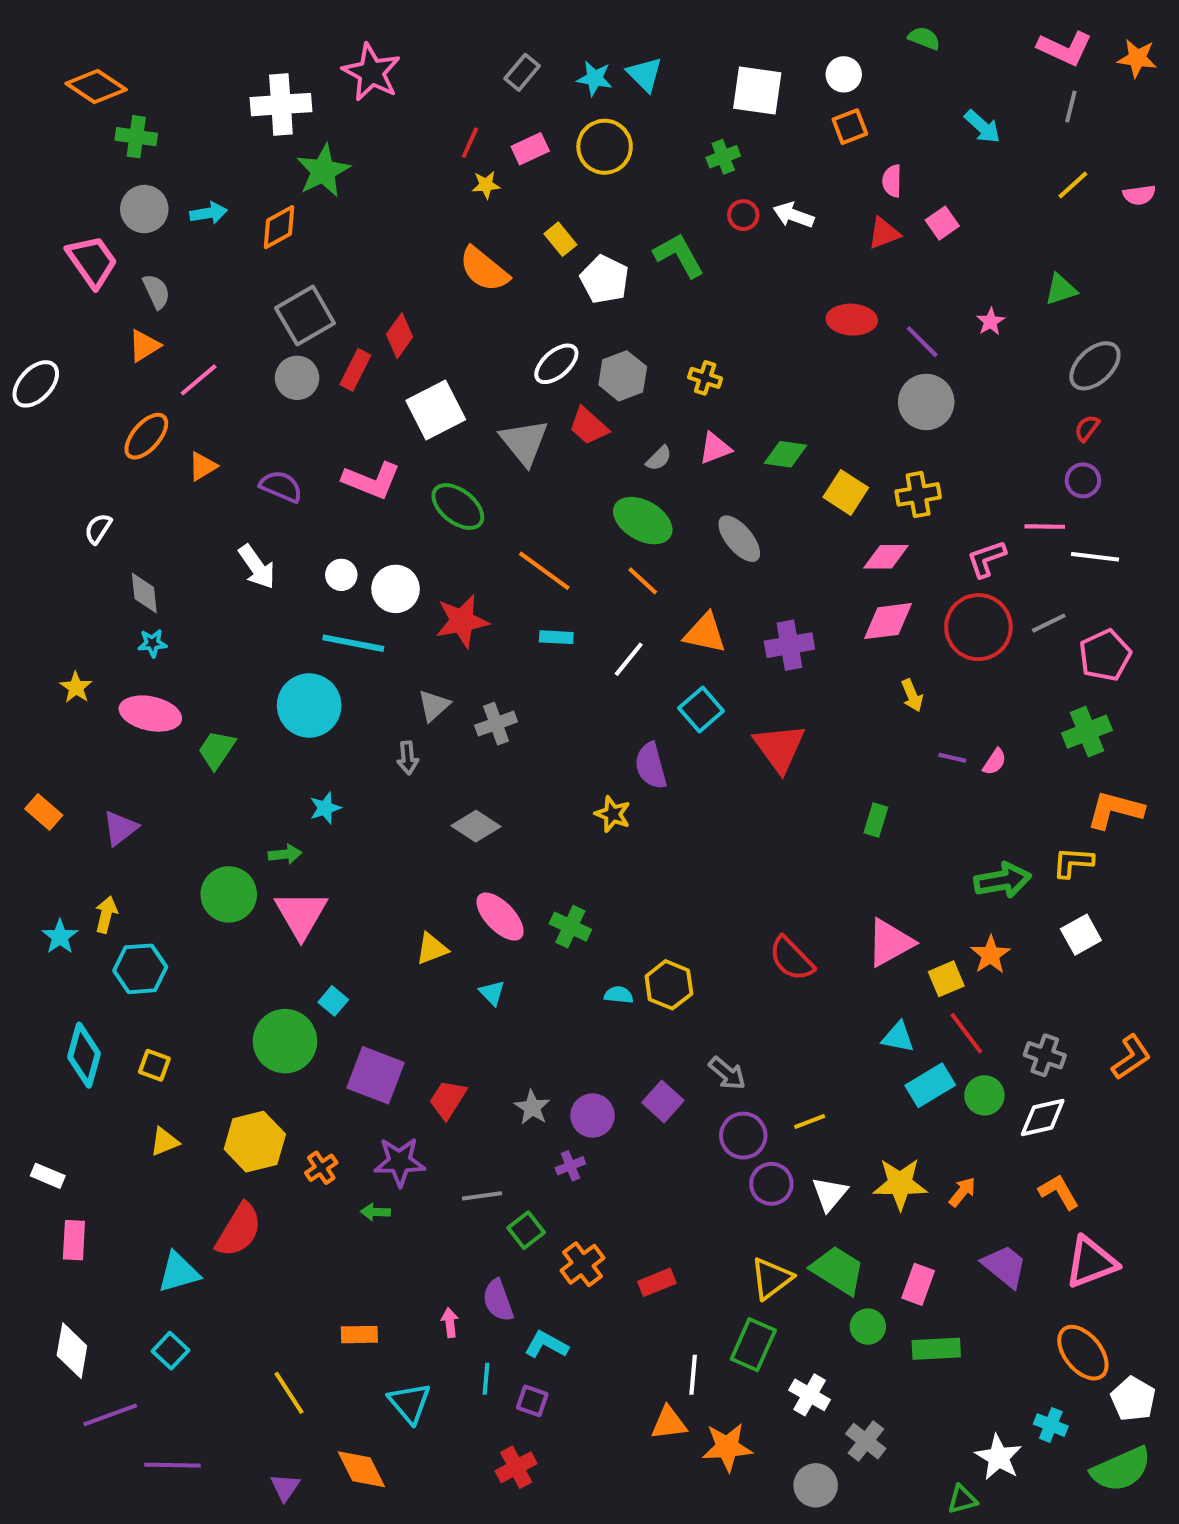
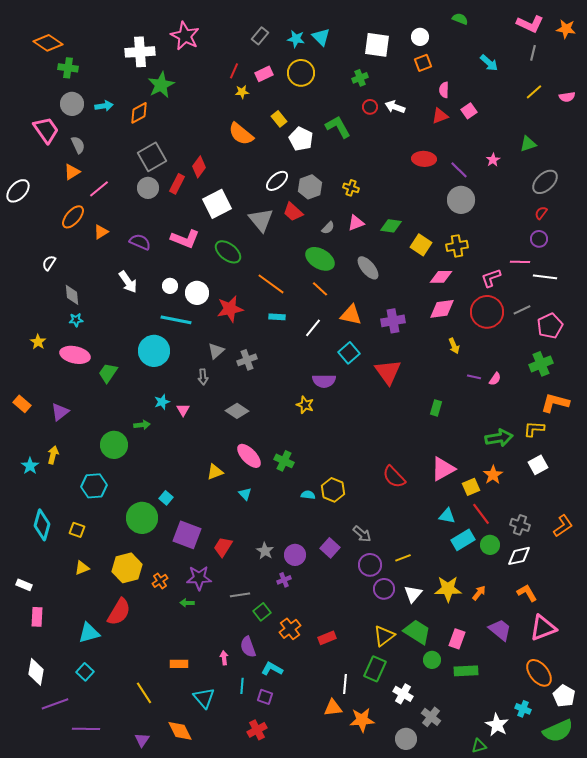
purple semicircle: (651, 766) -> (324, 381), turned -75
pink triangle: (301, 915) -> (183, 410), moved, size x0.5
cyan hexagon: (140, 969) -> (94, 486), moved

